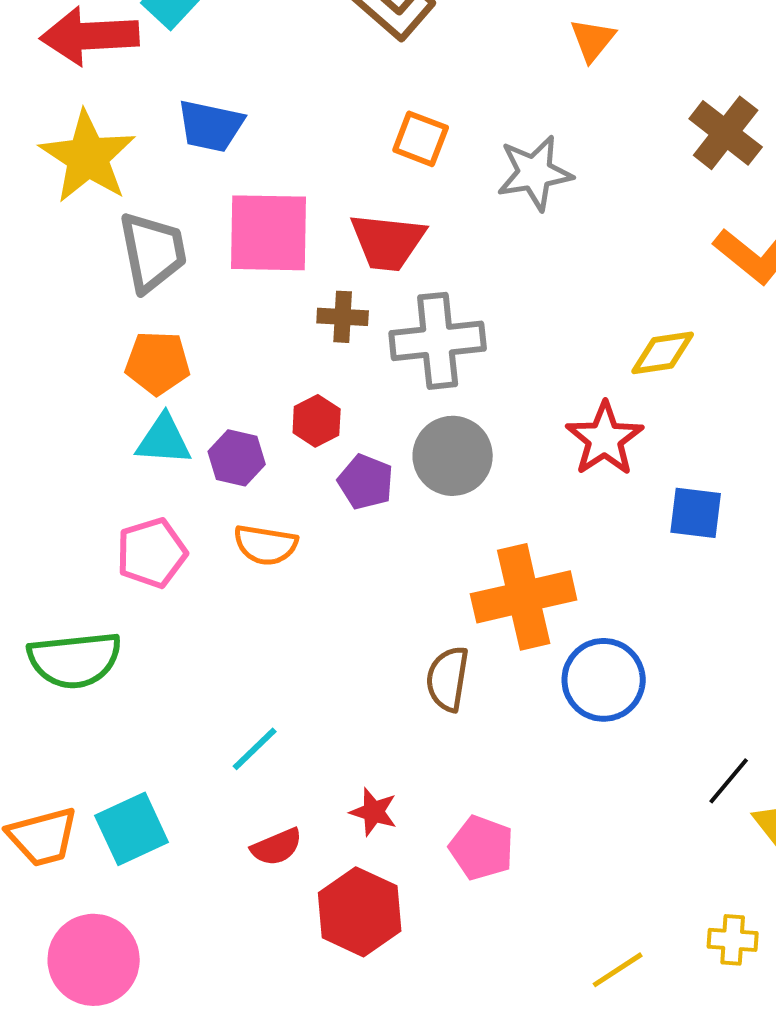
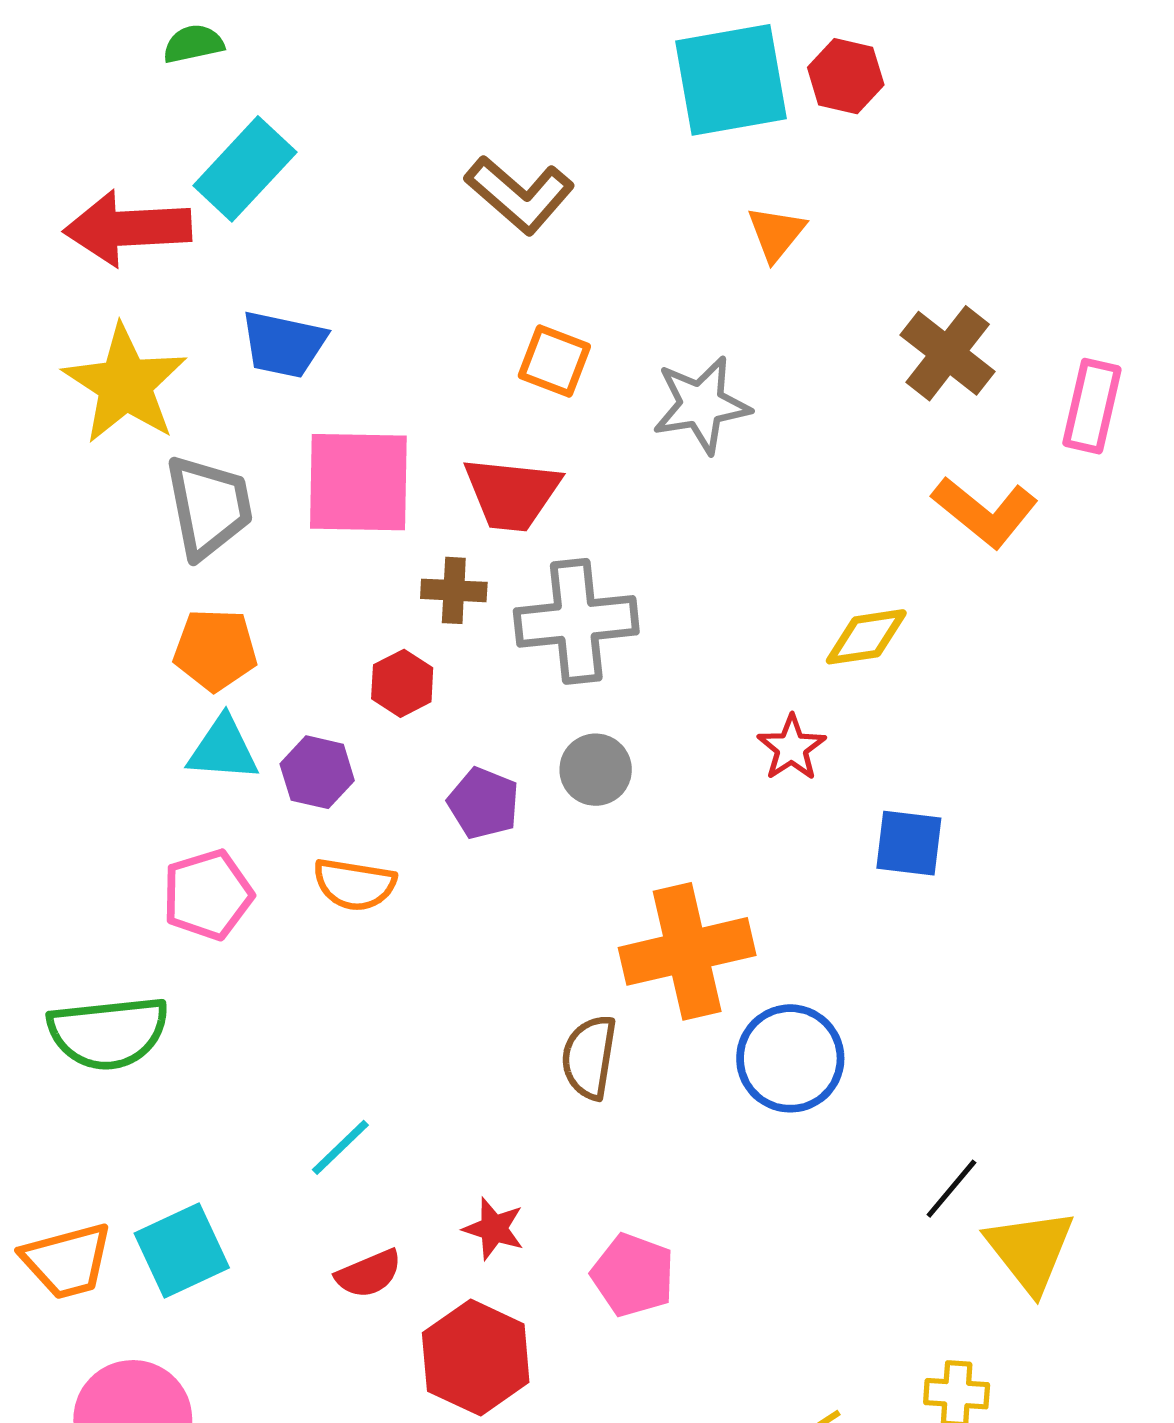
red hexagon: (317, 421) -> (402, 683), moved
red star: (605, 439) -> (792, 748), size x0.7
gray circle: (453, 456) -> (596, 770), size x0.7

